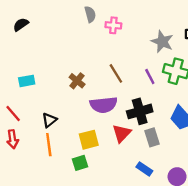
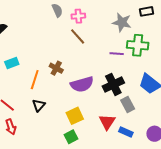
brown line: (116, 73) -> (78, 36), moved
purple line: (150, 76) -> (117, 54), turned -48
cyan rectangle: (27, 81) -> (12, 63), moved
red triangle: (122, 133) -> (107, 122), moved
orange line: (49, 145) -> (35, 80), moved, turned 36

